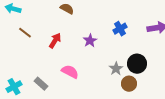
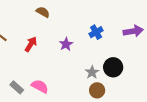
pink semicircle: (70, 72) -> (40, 86), moved
brown circle: (129, 84) -> (97, 90), moved

